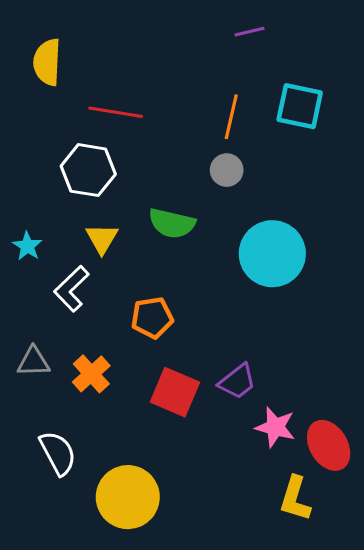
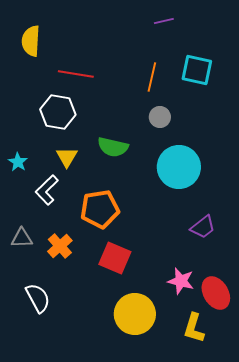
gray circle: (227, 170) -> (160, 117), moved
orange pentagon: (152, 318) -> (100, 209), size x1.4
purple trapezoid: (237, 381) -> (203, 227), moved
yellow circle: (128, 497) -> (135, 314), moved

